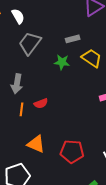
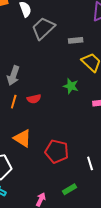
gray trapezoid: (30, 43) -> (43, 28), moved
green star: (62, 62) -> (71, 86), moved

